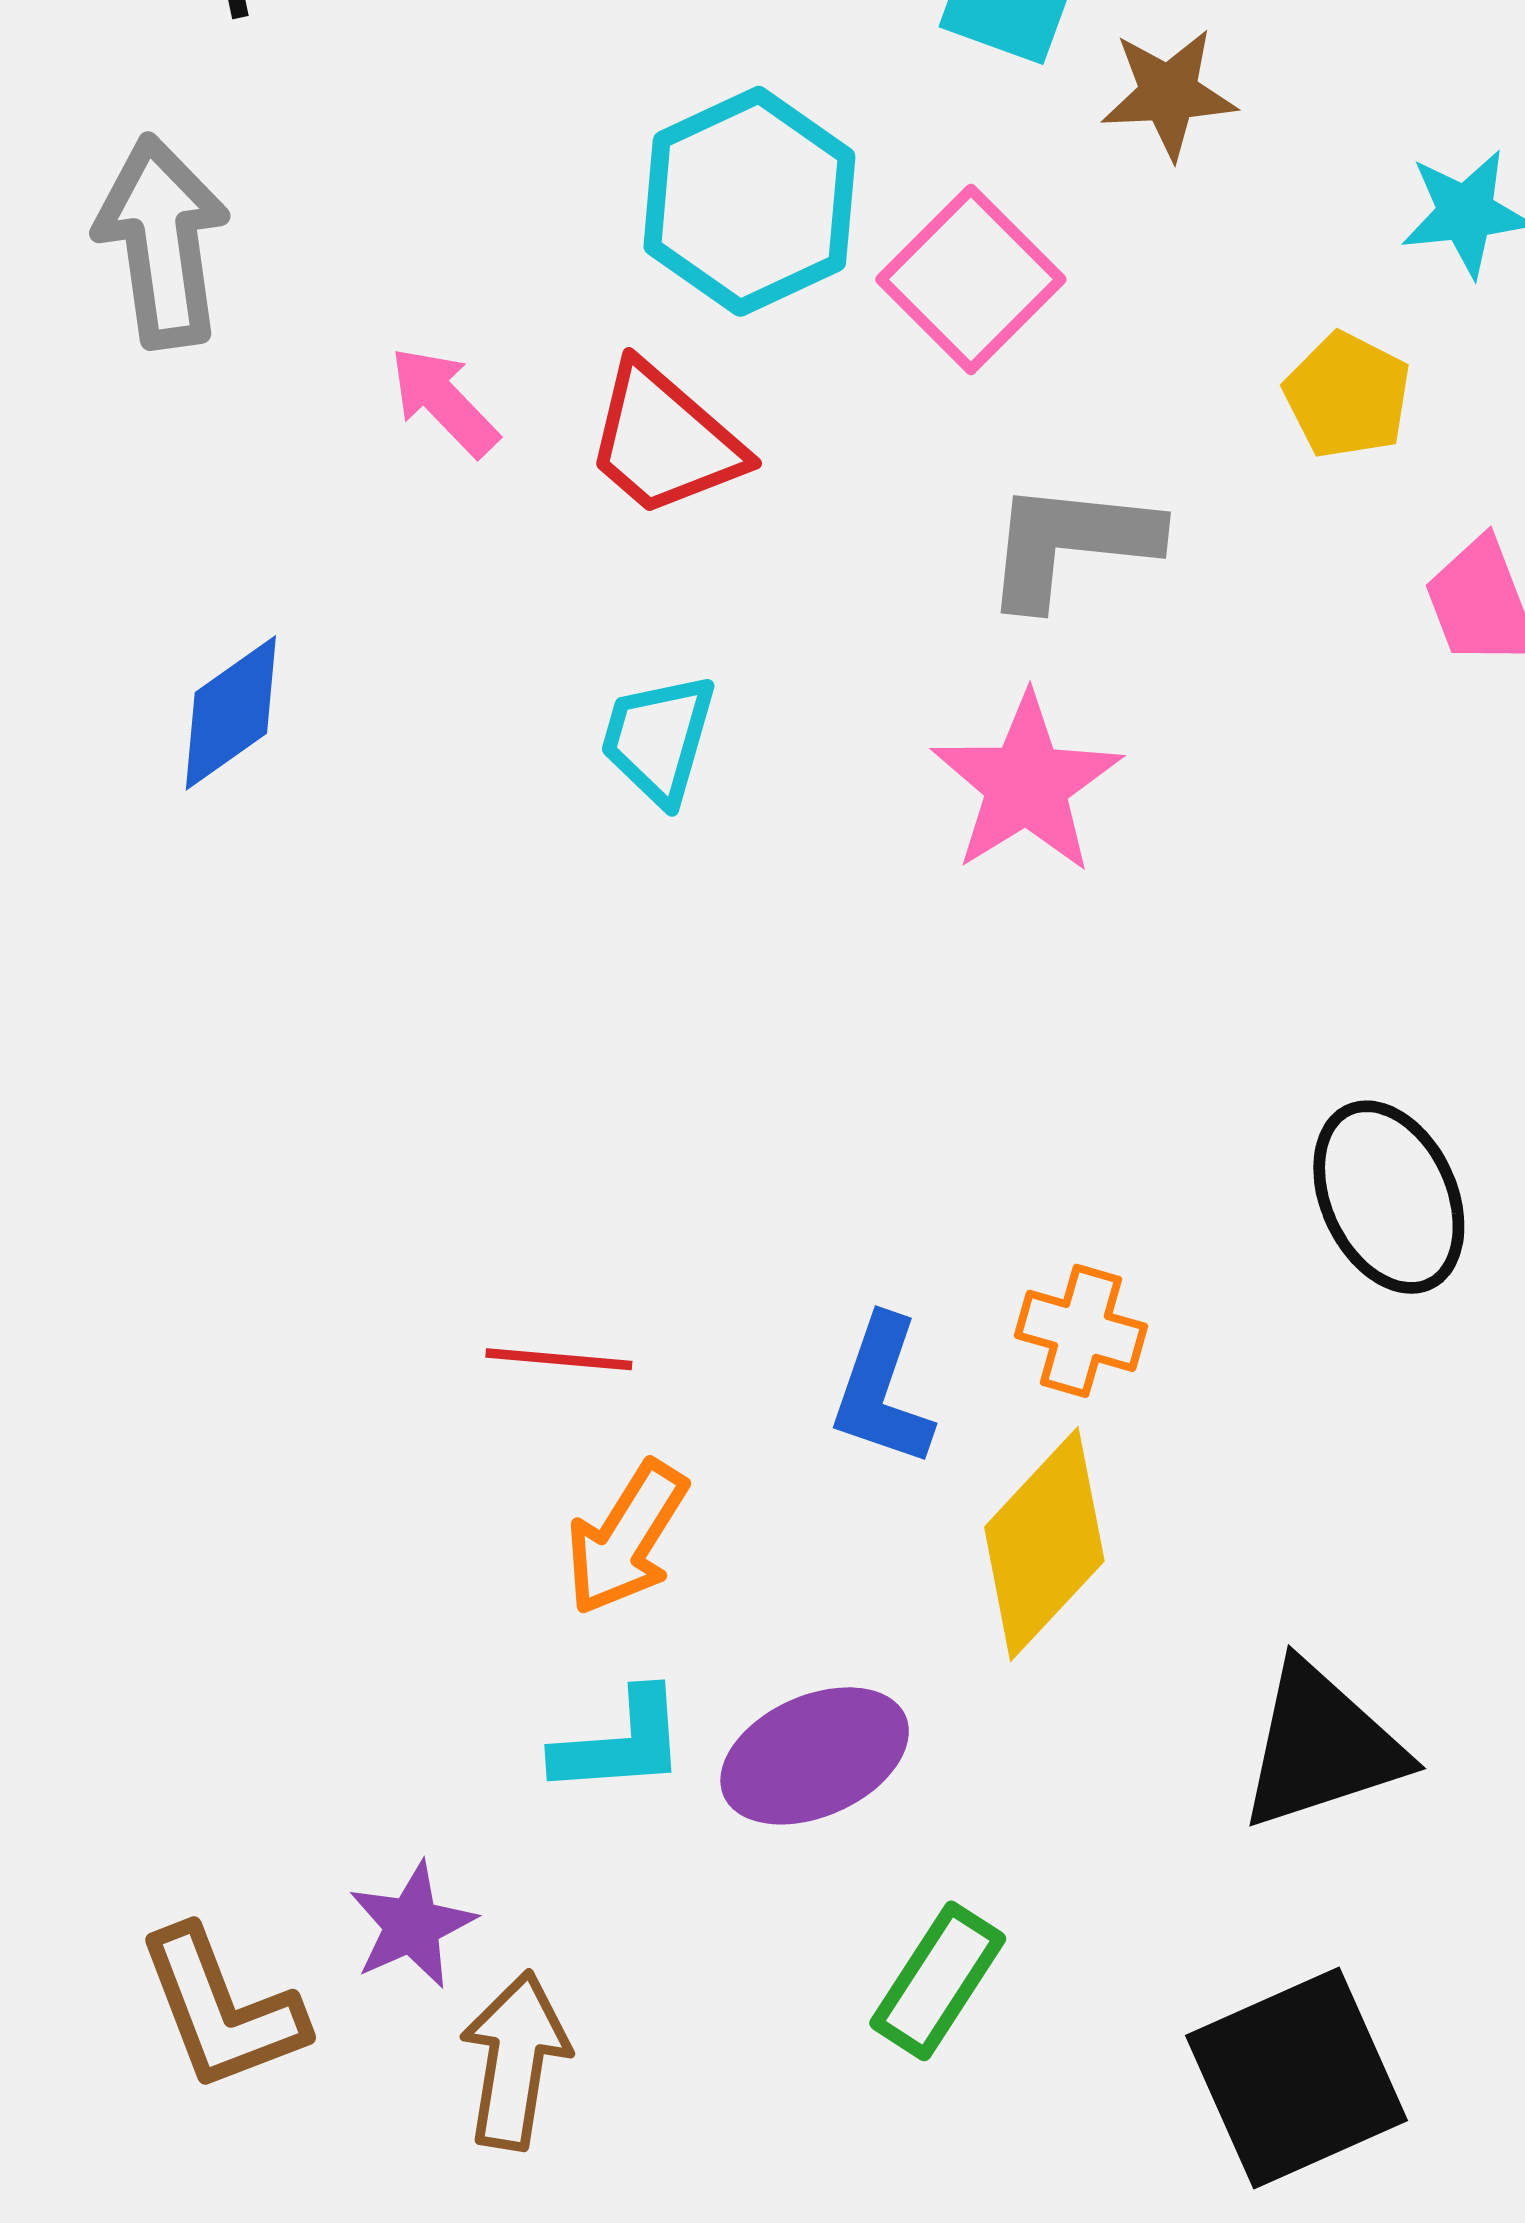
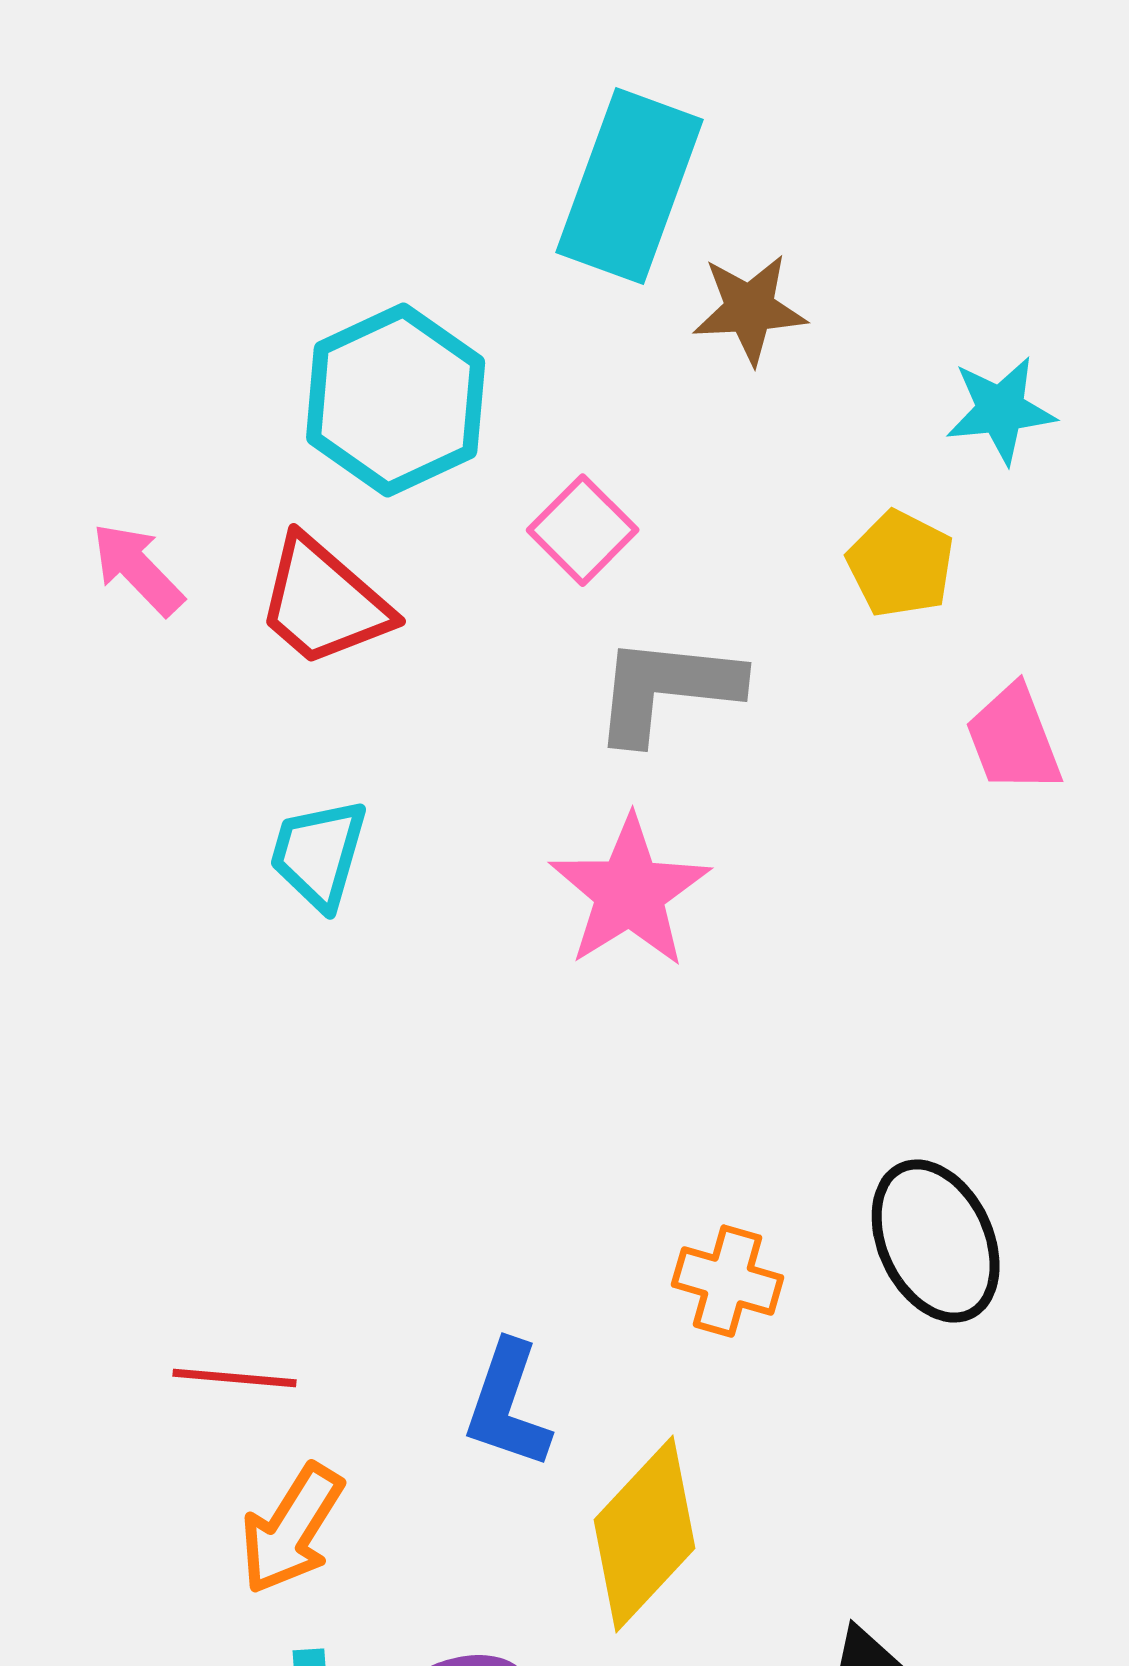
pink square: (971, 279) -> (583, 530), moved, size x0.7
orange cross: (1081, 1331) -> (728, 1281), moved

